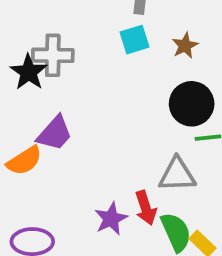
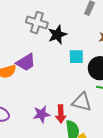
cyan square: (135, 40) -> (76, 57), moved
black star: (29, 72) -> (57, 35), moved

